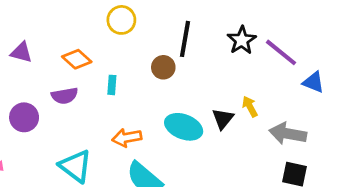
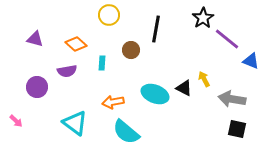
black star: (242, 40) -> (203, 18), moved
brown circle: (163, 67) -> (131, 50), moved
black triangle: (223, 119) -> (184, 88), turned -42

